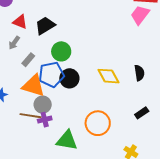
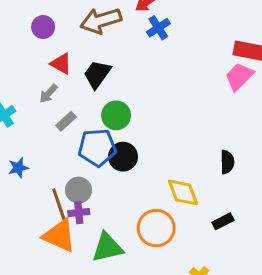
black trapezoid: (45, 26) -> (97, 74), turned -30
yellow diamond: (108, 76) -> (183, 192), moved
orange triangle: (33, 86) -> (59, 236), moved
brown line: (31, 116) -> (59, 204), turned 55
green triangle: (67, 140) -> (107, 248), turned -30

